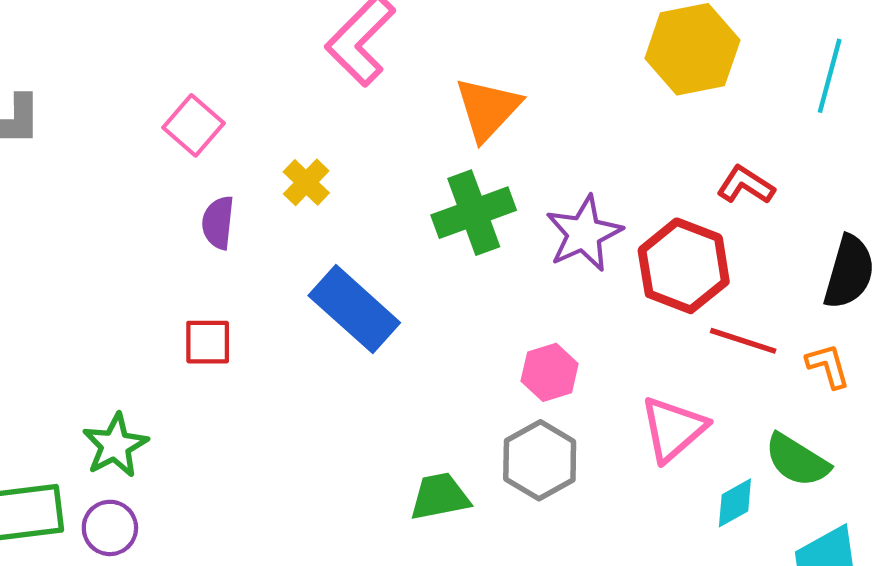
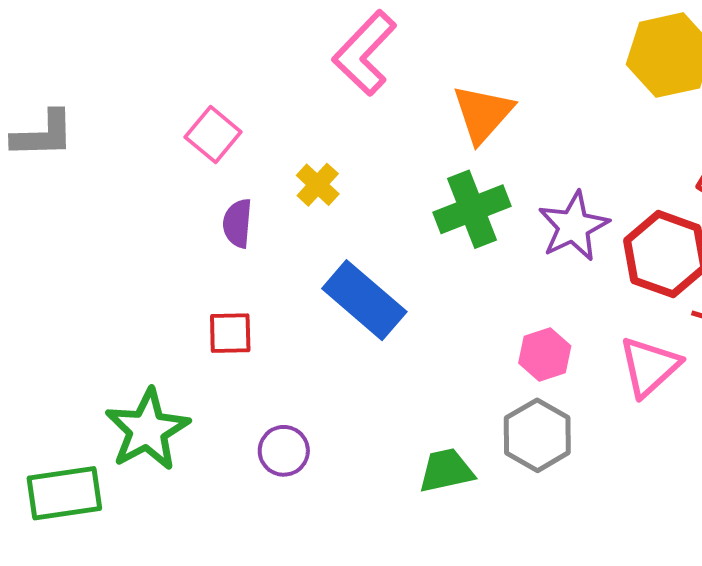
pink triangle: (673, 429) -> (649, 367), moved
green star: (115, 445) -> (147, 430), size x1.4
purple circle: (110, 528) -> (284, 451), moved

